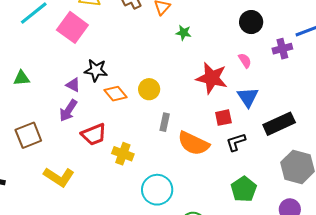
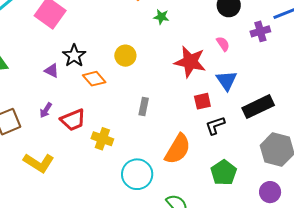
black star: (96, 70) -> (74, 56), turned 30
yellow circle: (149, 89) -> (125, 56), moved
purple arrow: (68, 110) -> (46, 110), moved, size x0.7
orange semicircle: (193, 143) -> (178, 149), moved, turned -84

